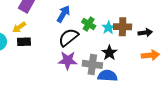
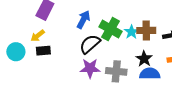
green cross: (89, 24) -> (110, 29), size x1.5
black star: (109, 53) -> (144, 59), moved
blue semicircle: (107, 76) -> (150, 74), moved

